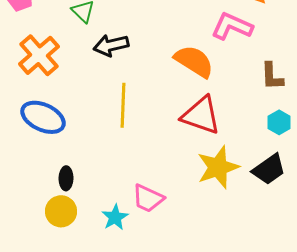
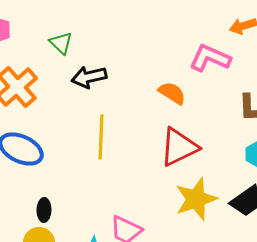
orange semicircle: (194, 61) -> (172, 93), size x0.7
red triangle: (201, 115) -> (179, 147), turned -45

